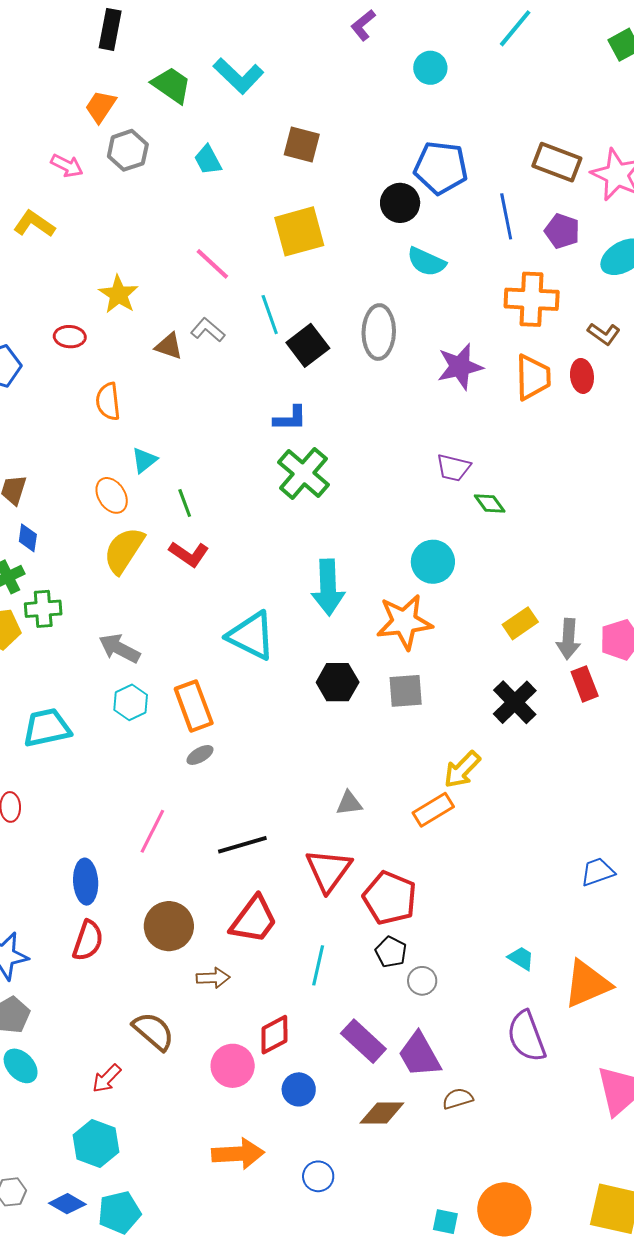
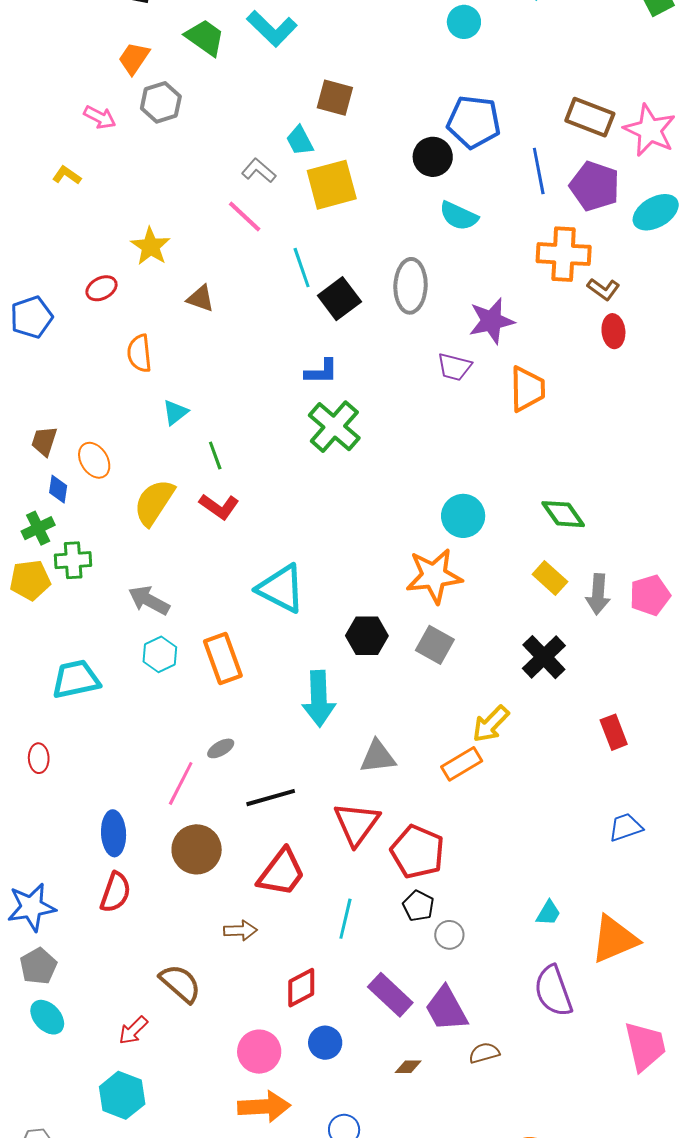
cyan trapezoid: (208, 160) -> (300, 141), moved
yellow L-shape: (34, 224) -> (67, 175), size x0.7
purple pentagon: (562, 231) -> (595, 186), size x1.4
gray L-shape: (208, 330) -> (259, 171), moved
brown L-shape: (604, 334) -> (603, 289), moved
red ellipse: (70, 337) -> (101, 288), turned -32
orange trapezoid: (533, 377) -> (527, 389), moved
purple trapezoid: (453, 468) -> (454, 367), moved
orange ellipse: (112, 495) -> (94, 460), moved
green diamond: (490, 503) -> (563, 514), moved, size x1.4
cyan arrow: (328, 587) -> (319, 699), moved
yellow rectangle: (520, 623) -> (550, 578), turned 76
red rectangle: (585, 684) -> (614, 732), moved
gray square: (406, 691) -> (435, 645), turned 33
gray ellipse: (200, 755) -> (221, 748), moved
gray triangle: (349, 803) -> (378, 757), size x1.4
brown circle: (169, 926) -> (197, 849), moved
cyan trapezoid: (521, 958) -> (548, 913), turned 88
pink circle: (233, 1066) -> (259, 1052), moved
brown diamond: (382, 1113) -> (408, 1067), size x0.6

